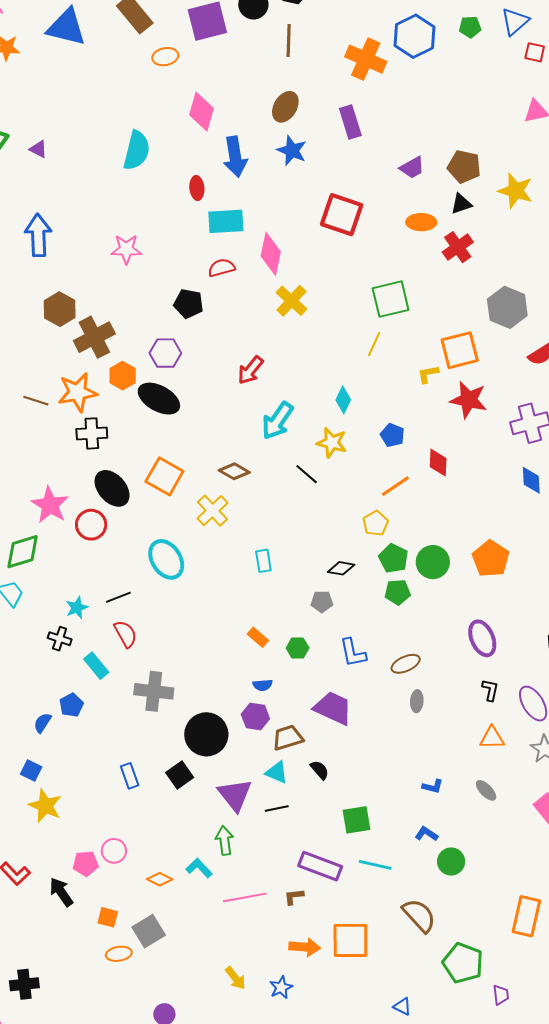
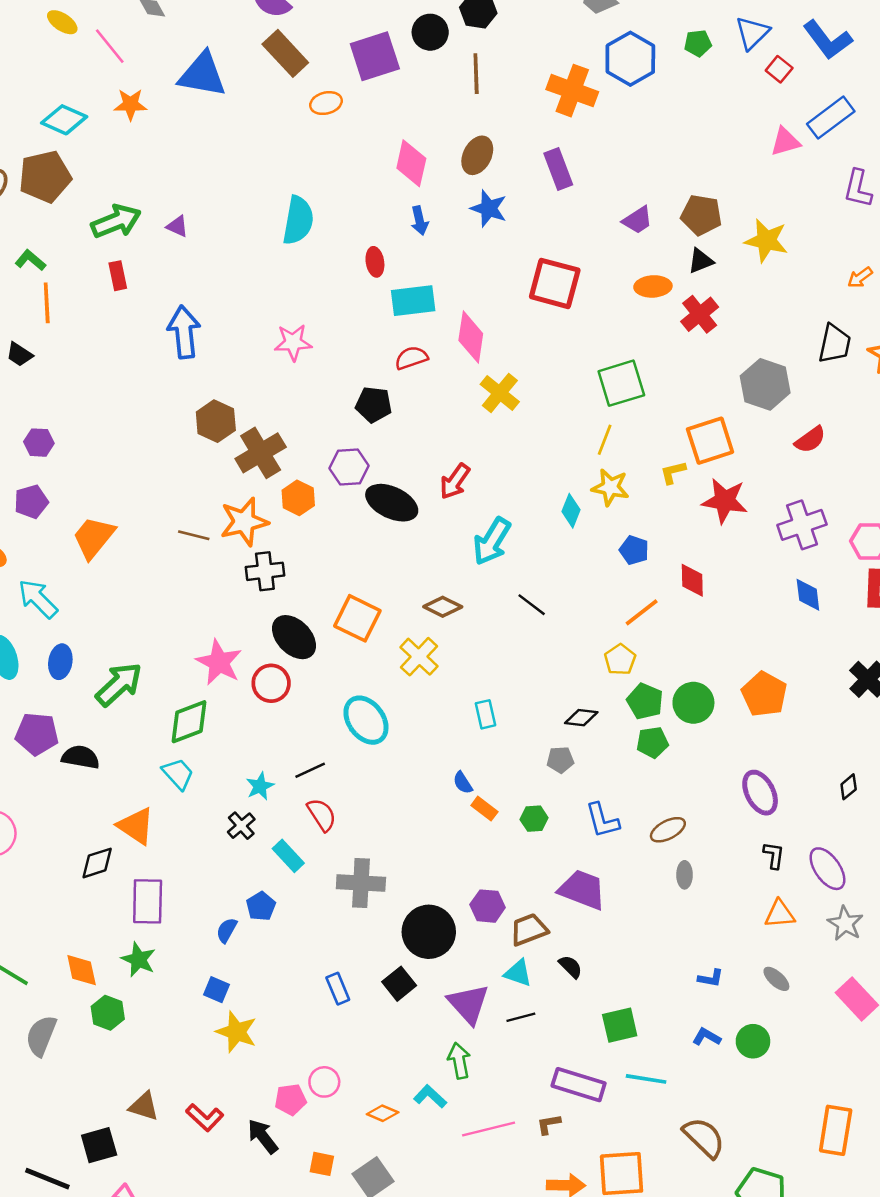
red square: (535, 52) -> (779, 69), turned 30
pink diamond: (201, 112) -> (411, 163), moved
blue arrow: (235, 157) -> (420, 221), size x0.6
black ellipse: (159, 399) -> (392, 503), moved
yellow star: (332, 443) -> (610, 487), moved
black cross: (60, 639) -> (241, 826), turned 35
blue semicircle: (263, 685) -> (463, 783), moved, turned 66
green circle: (451, 861) -> (753, 1041), moved

